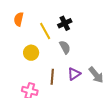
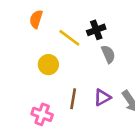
yellow line: (45, 31) -> (69, 38), turned -30
gray semicircle: (65, 47) -> (108, 54), moved

